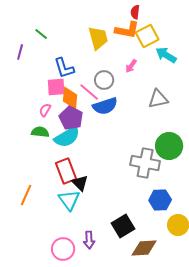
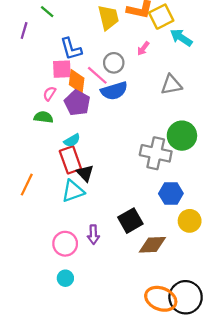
cyan semicircle: (67, 137) -> (72, 140), moved, size x0.6
cyan triangle: (69, 200) -> (73, 191), turned 45

